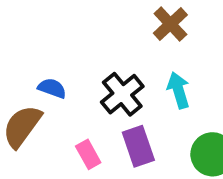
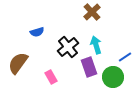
blue semicircle: (52, 88) -> (37, 32), moved, turned 144
purple rectangle: (138, 146) -> (89, 67), moved

